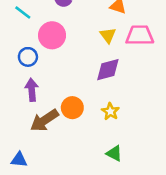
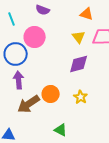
cyan line: (23, 12) -> (12, 19), turned 32
blue circle: (28, 57) -> (16, 54), size x1.5
green triangle: (114, 153) -> (61, 130), moved

